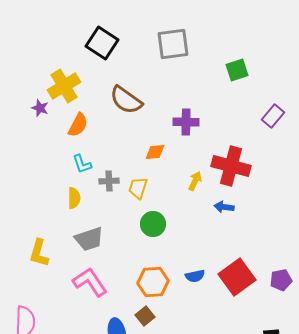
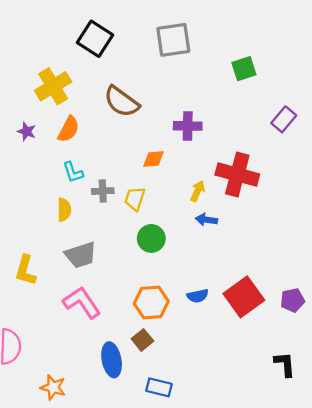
purple star: (40, 108) -> (27, 131), moved
blue arrow: (224, 207) -> (206, 220), moved

